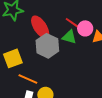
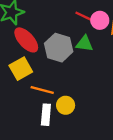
red ellipse: (40, 27) -> (26, 40), moved
green triangle: (69, 37) -> (85, 44), moved

